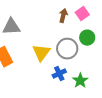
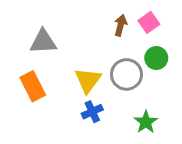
blue cross: (59, 74) -> (92, 112), moved

